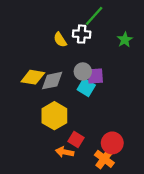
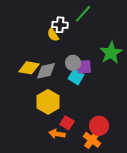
white cross: (82, 34) -> (60, 25), moved
green star: (125, 40) -> (111, 53), moved, size x1.6

